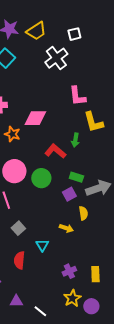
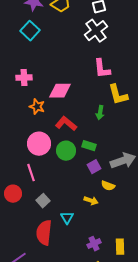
white cross: (56, 58) -> (96, 31), moved
red L-shape: (55, 151) -> (66, 124), moved
green rectangle: (76, 177) -> (89, 146), moved
yellow semicircle: (83, 213) -> (108, 186), turned 120
red semicircle: (19, 260) -> (44, 233), size x1.4

